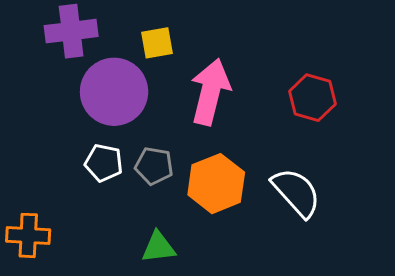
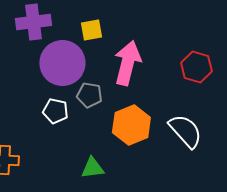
gray pentagon: (154, 166) -> (89, 95), moved

